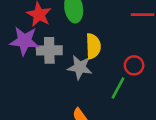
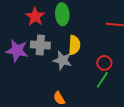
purple star: (24, 41) -> (17, 51), moved
green line: (118, 88) -> (102, 80), moved

